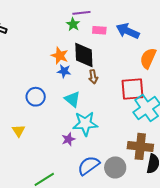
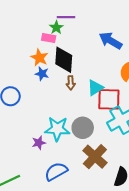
pink rectangle: (99, 30) -> (49, 38), moved
cyan triangle: (72, 99) -> (95, 88), moved, turned 42
brown cross: (140, 146) -> (95, 157), moved, turned 30
gray circle: (115, 167) -> (83, 128), moved

